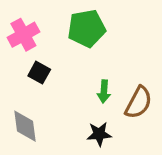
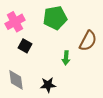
brown semicircle: (139, 102) -> (88, 41), moved
black star: (99, 134) -> (48, 85), moved

